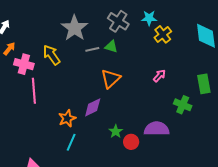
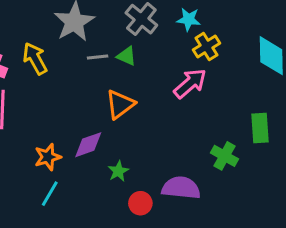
pink arrow: (159, 76) -> (190, 83), moved, size x1.6
green star: (116, 131) -> (118, 171), moved

